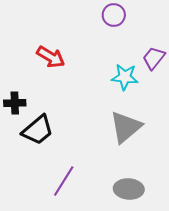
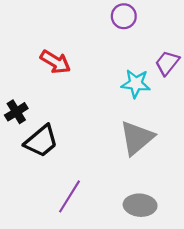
black cross: (15, 103) -> (16, 112), turned -30

